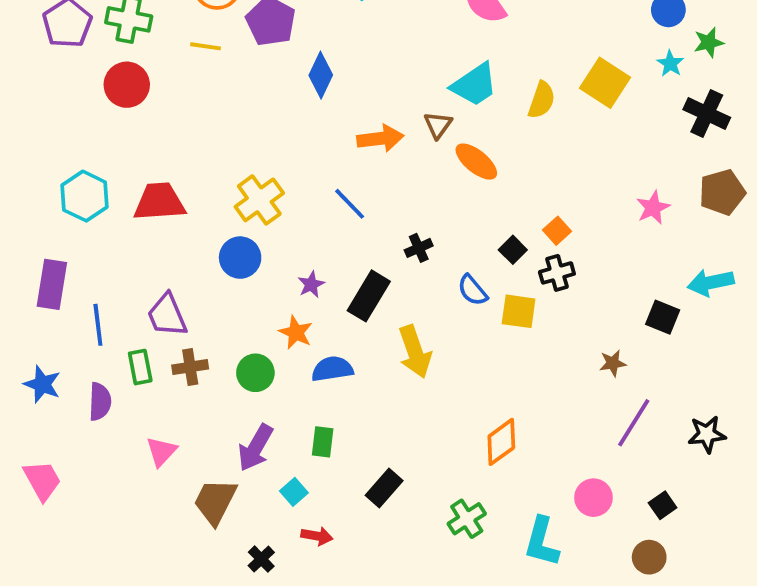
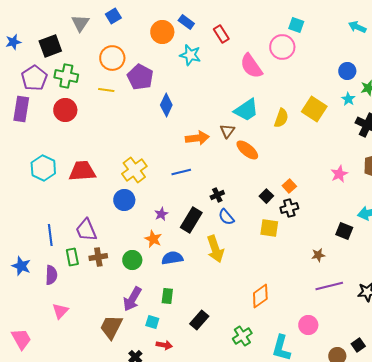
blue line: (350, 204) -> (181, 172), turned -60
purple rectangle: (52, 284) -> (21, 109), moved
blue semicircle: (472, 290) -> (226, 217), moved
purple line: (634, 423) -> (329, 286), turned 44
pink triangle: (161, 452) -> (60, 311), moved
pink trapezoid: (42, 480) -> (21, 339), moved
cyan square: (294, 492) -> (152, 322), turned -32
black square: (663, 505) -> (358, 345), moved

